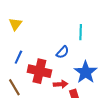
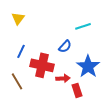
cyan line: (81, 32) -> (83, 26), turned 70

